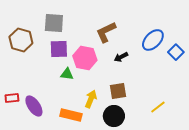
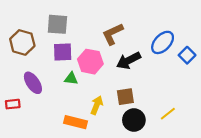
black arrow: (121, 57) -> (129, 60), size x1.6
purple ellipse: (34, 106) -> (33, 83), moved
black circle: (114, 116) -> (134, 120), moved

